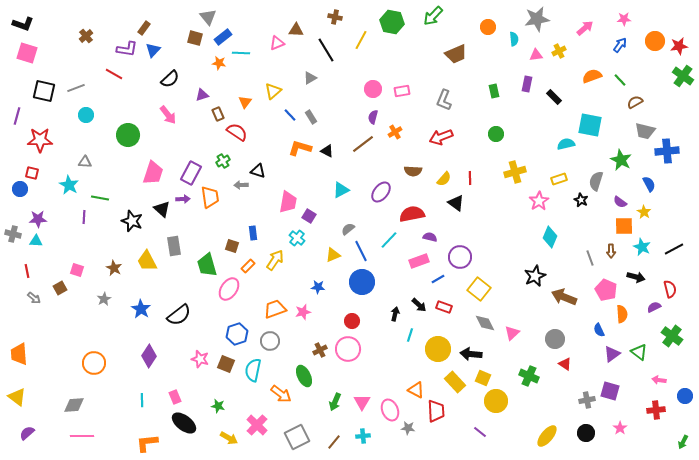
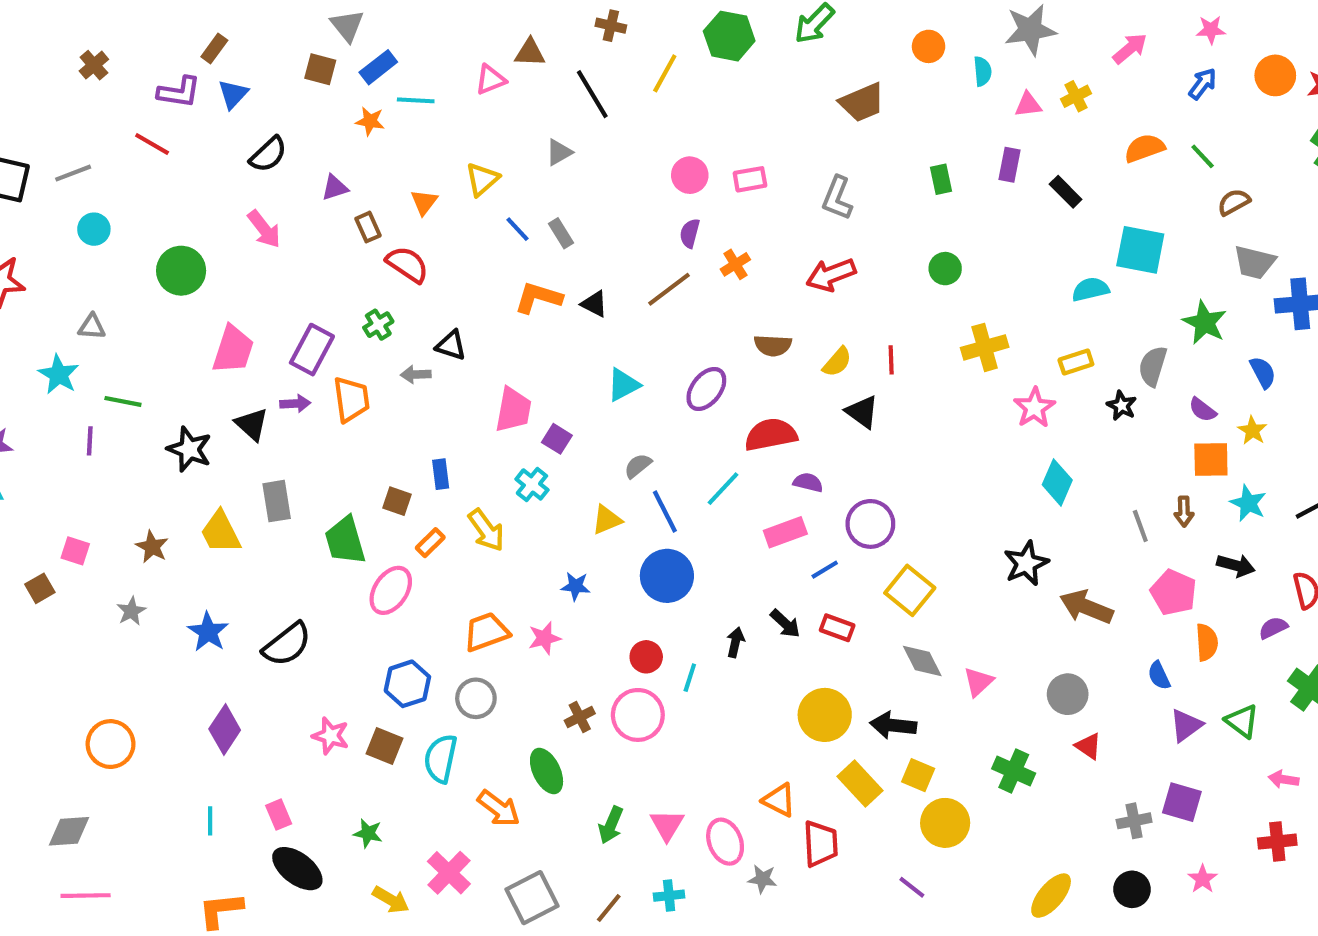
yellow arrow: (275, 260) -> (486, 530), turned 110
cyan line: (410, 335) -> (690, 678), moved

